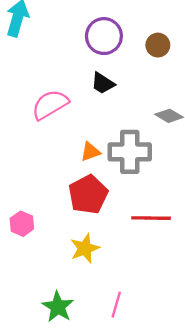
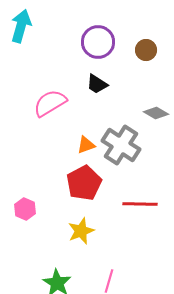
gray cross: (130, 152) -> (121, 145), turned 33

